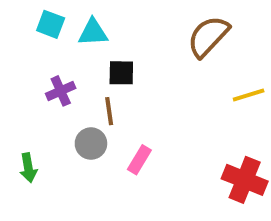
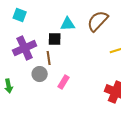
cyan triangle: (93, 32) -> (68, 24), moved
purple cross: (61, 91) -> (25, 48), size x1.6

